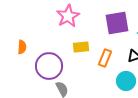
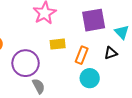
cyan circle: (126, 81) -> (90, 78), moved

